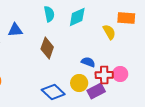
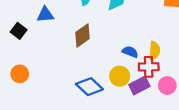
yellow semicircle: (109, 32) -> (154, 51), moved, turned 35
brown diamond: (47, 48) -> (82, 36), turned 35
pink circle: (120, 74) -> (167, 85), moved

